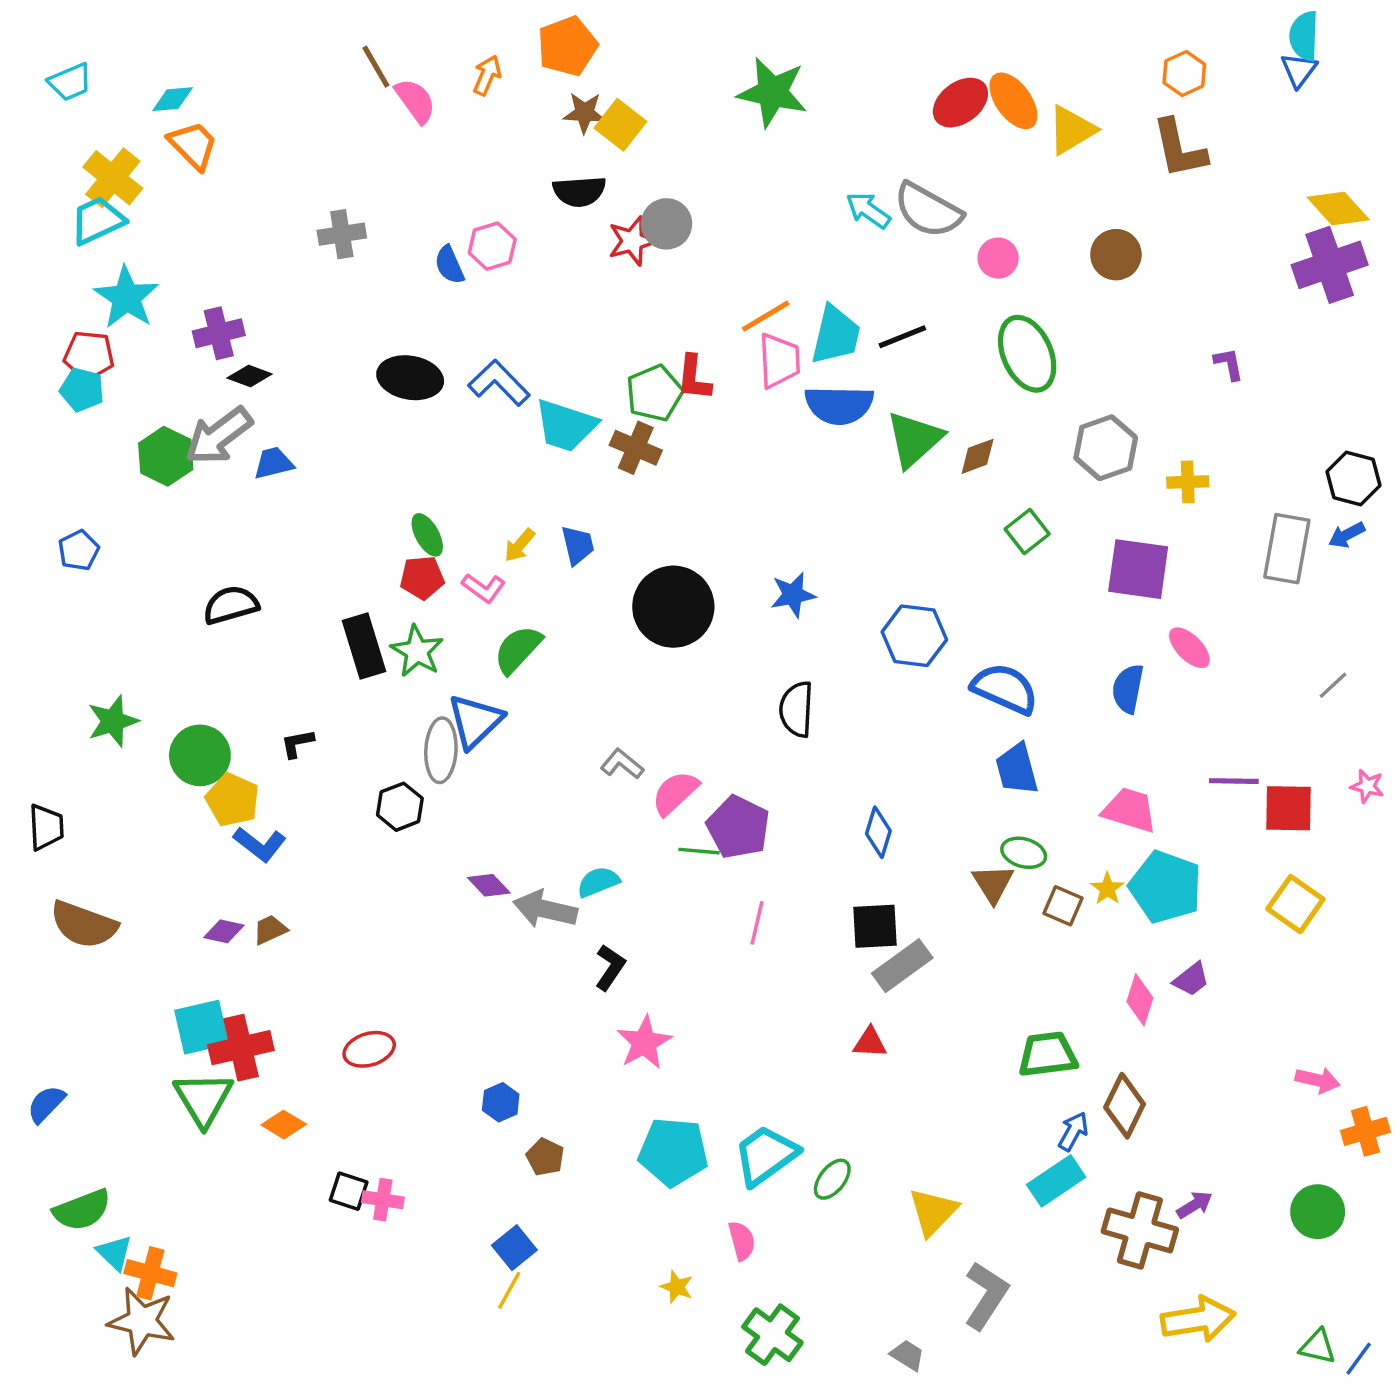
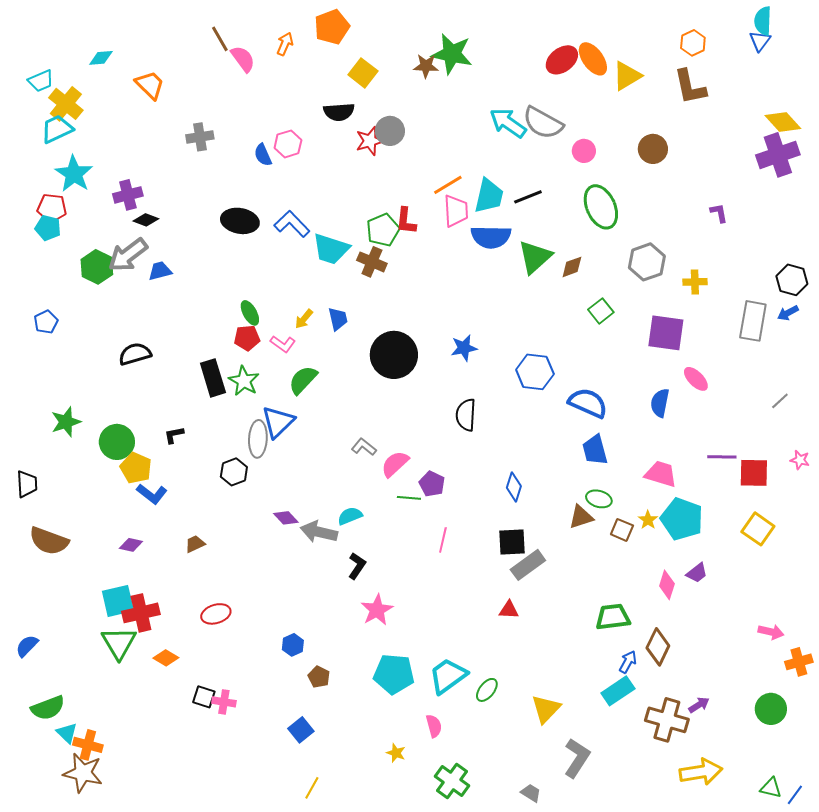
cyan trapezoid: (70, 82) -> (41, 81), moved
brown star: (584, 113) -> (426, 66), moved
orange trapezoid: (193, 145) -> (150, 85), moved
cyan arrow: (868, 210) -> (508, 123), size x1.4
purple pentagon: (738, 827) -> (432, 484), size x0.7
brown triangle: (993, 884) -> (581, 517), turned 44
brown trapezoid: (270, 930) -> (195, 544), moved
yellow line: (509, 1290) -> (312, 788), moved

